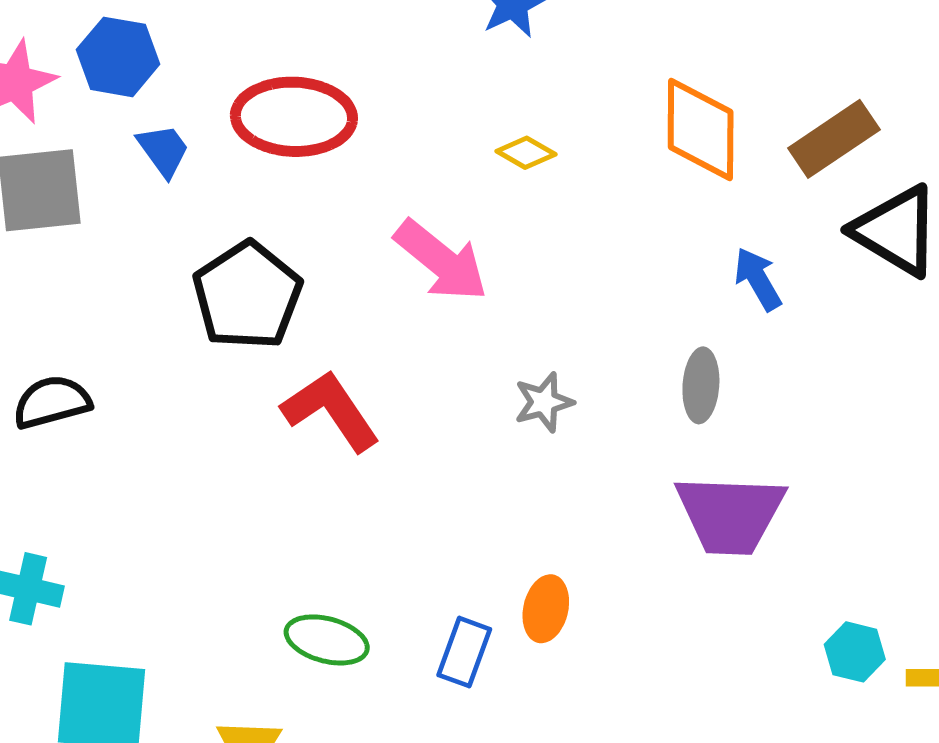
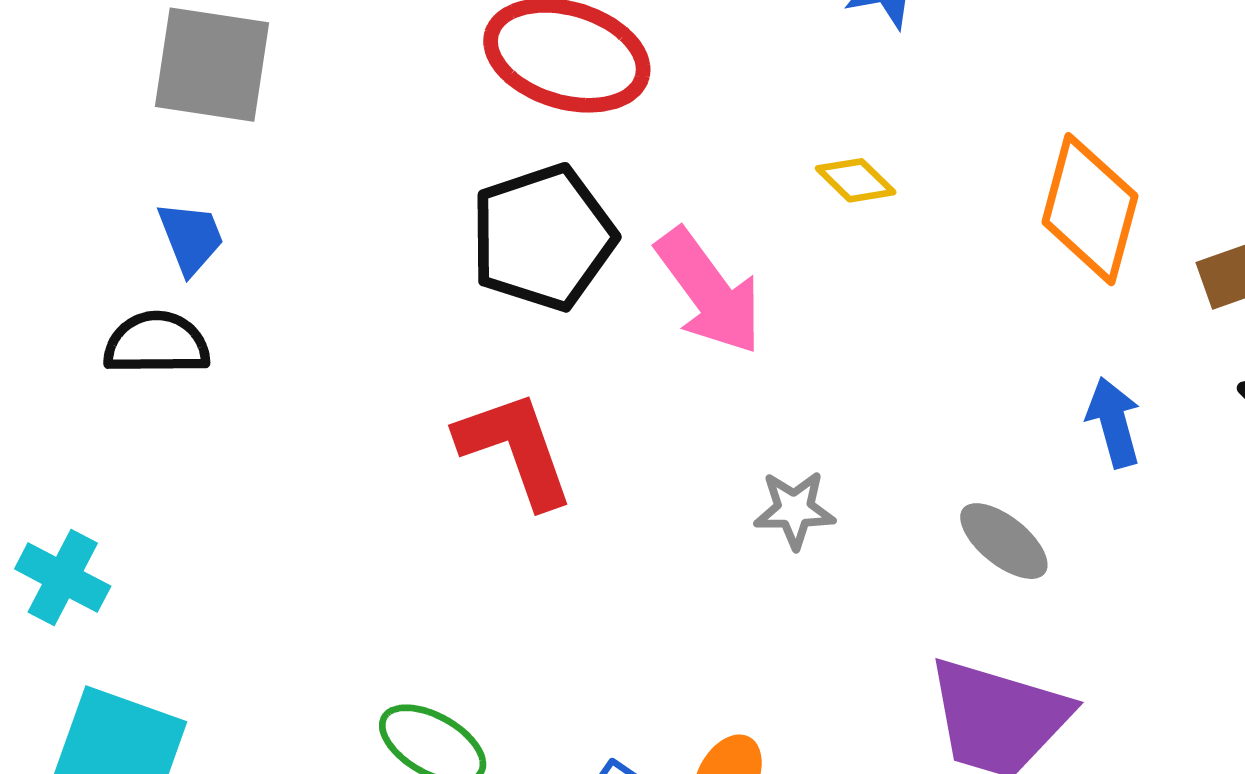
blue trapezoid: (163, 150) -> (191, 238), moved
black pentagon: (247, 296) -> (543, 237), moved
gray ellipse: (701, 385) -> (1004, 541), turned -70

